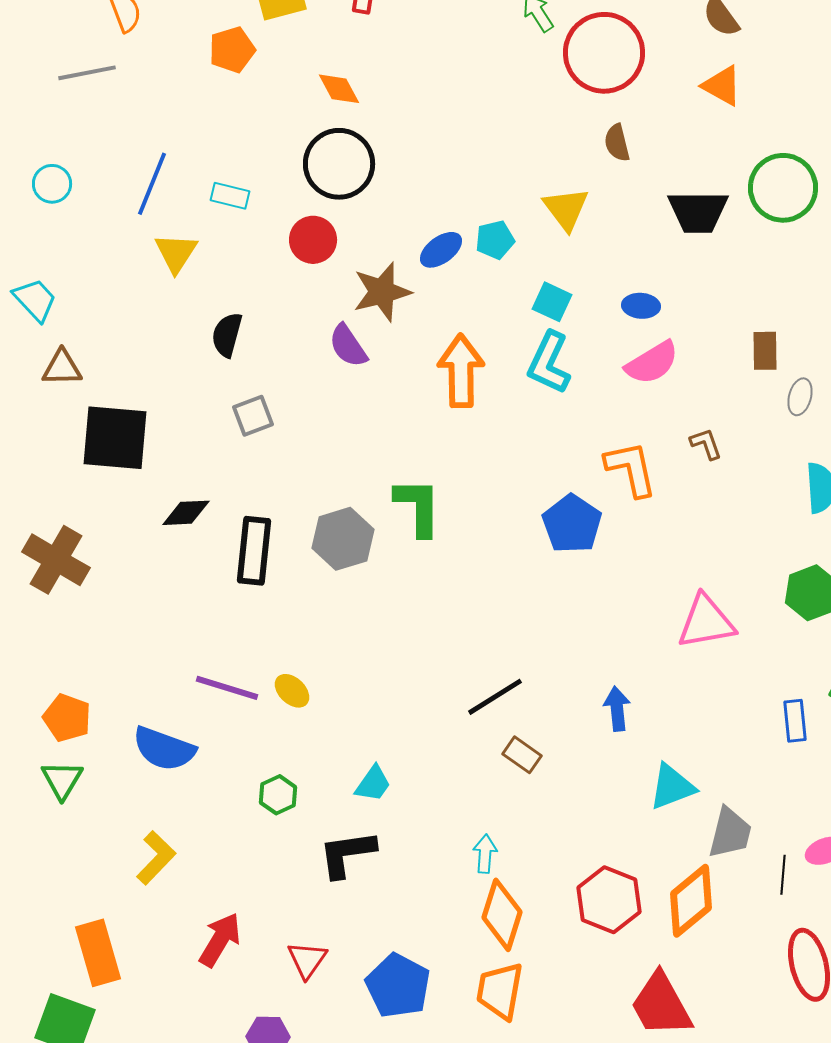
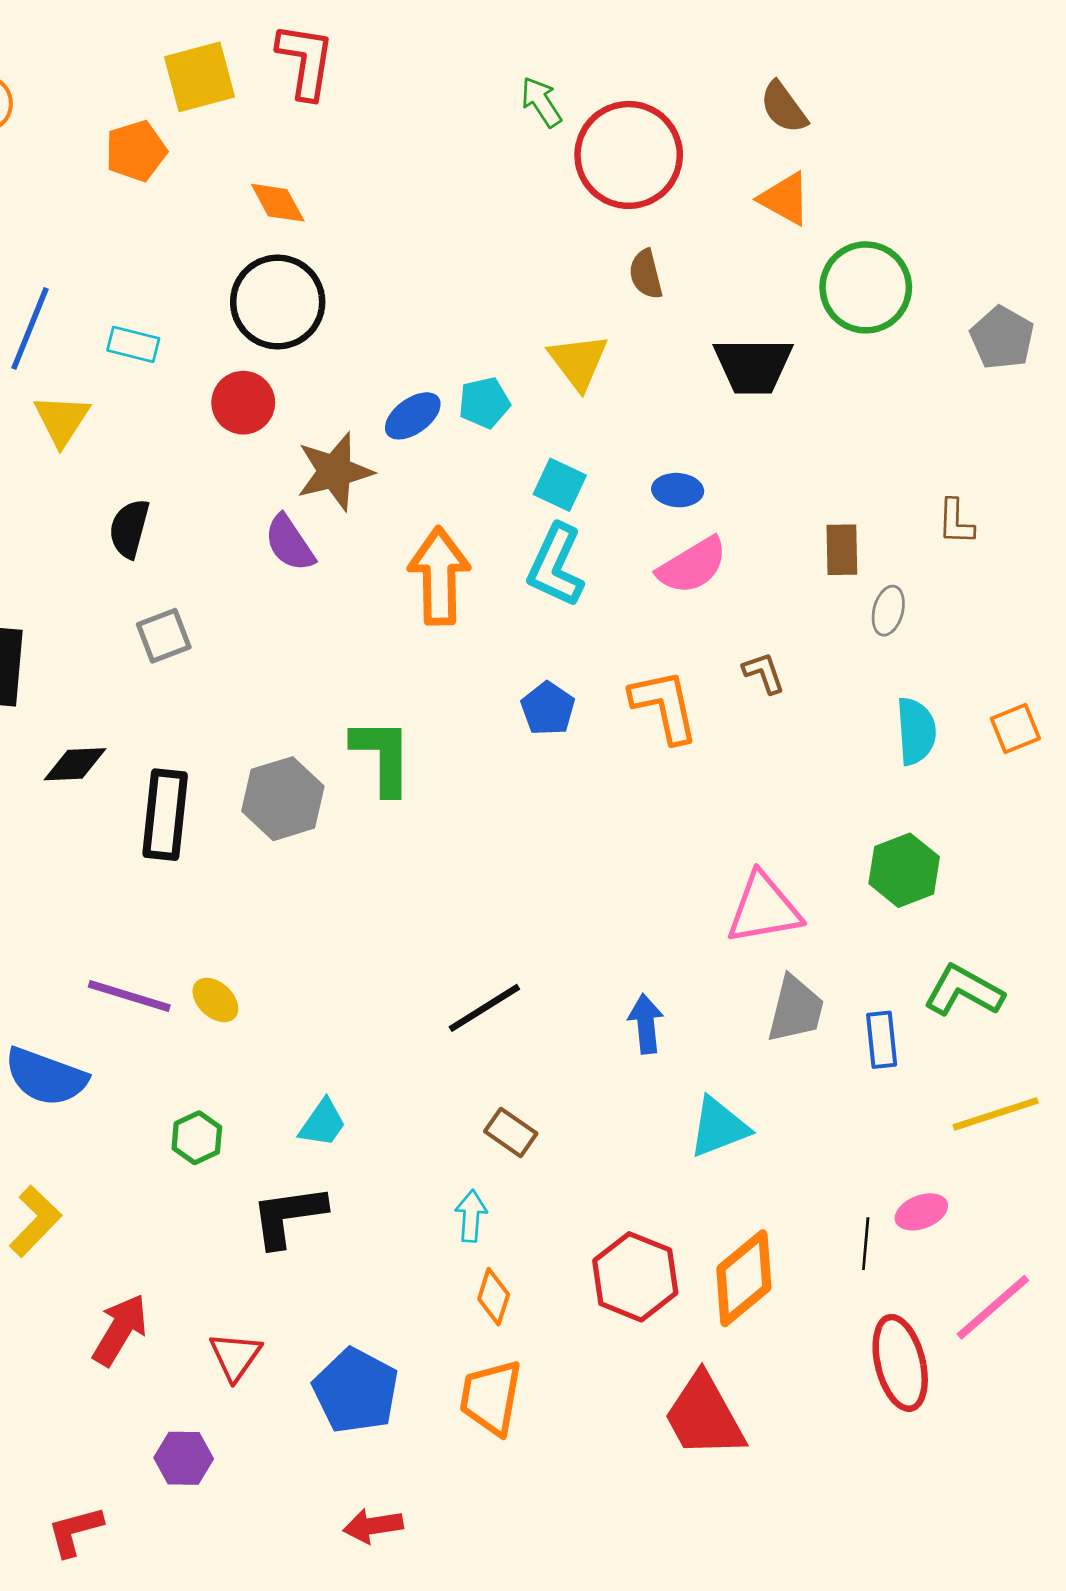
green circle: (783, 188) -> (866, 287), moved
blue pentagon: (572, 524) -> (548, 709), moved, size x0.7
brown rectangle: (522, 755) -> (511, 1132), moved
gray trapezoid: (730, 833) -> (796, 1009), moved
orange diamond: (502, 915) -> (494, 1297), size x0.6

